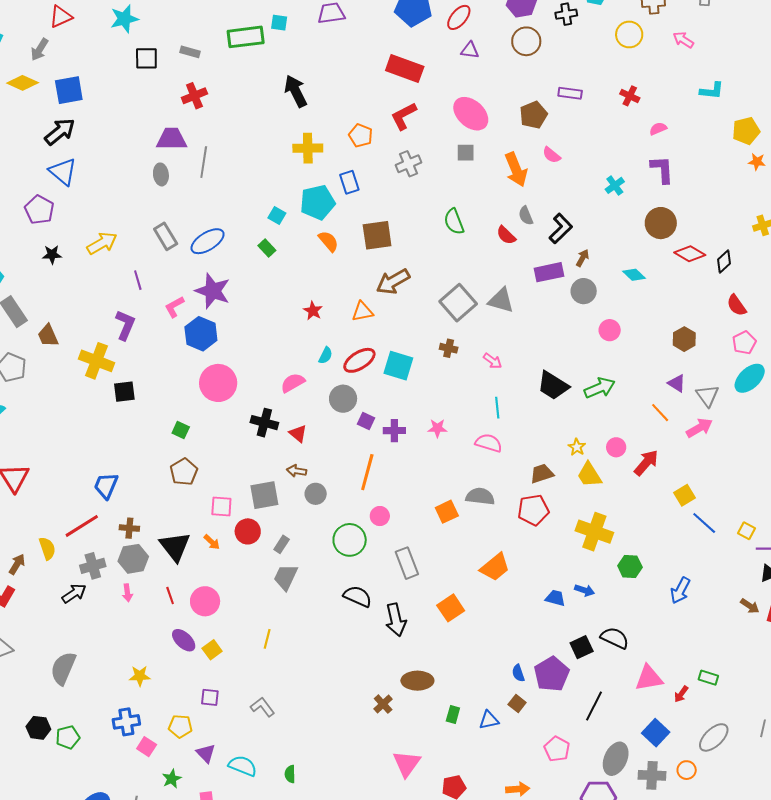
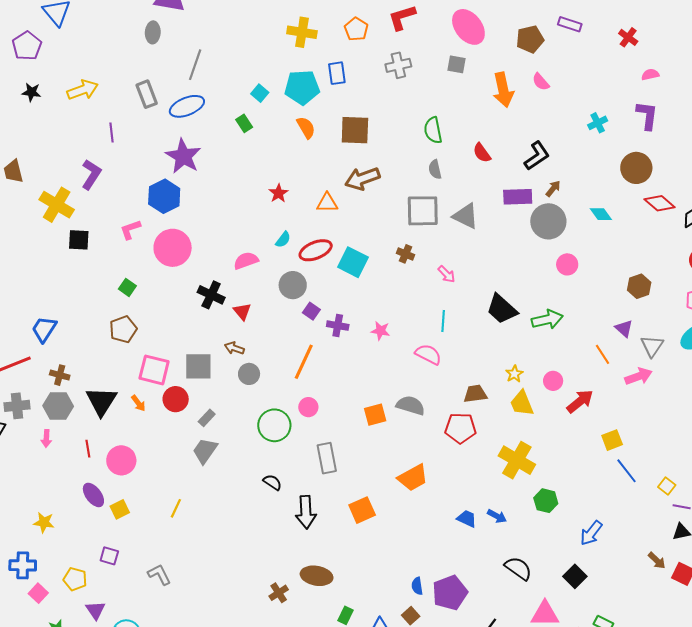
gray line: (204, 162) -> (195, 65), moved
gray semicircle: (526, 216) -> (435, 169), moved
gray circle: (584, 291) -> (548, 221), size x1.4
gray square: (458, 303) -> (423, 211), turned 30
pink L-shape: (174, 307) -> (130, 230), moved
pink square: (221, 507) -> (154, 370), size x1.4
black semicircle: (358, 596) -> (272, 482), size x0.7
black square: (582, 647) -> (575, 576), moved, turned -30

